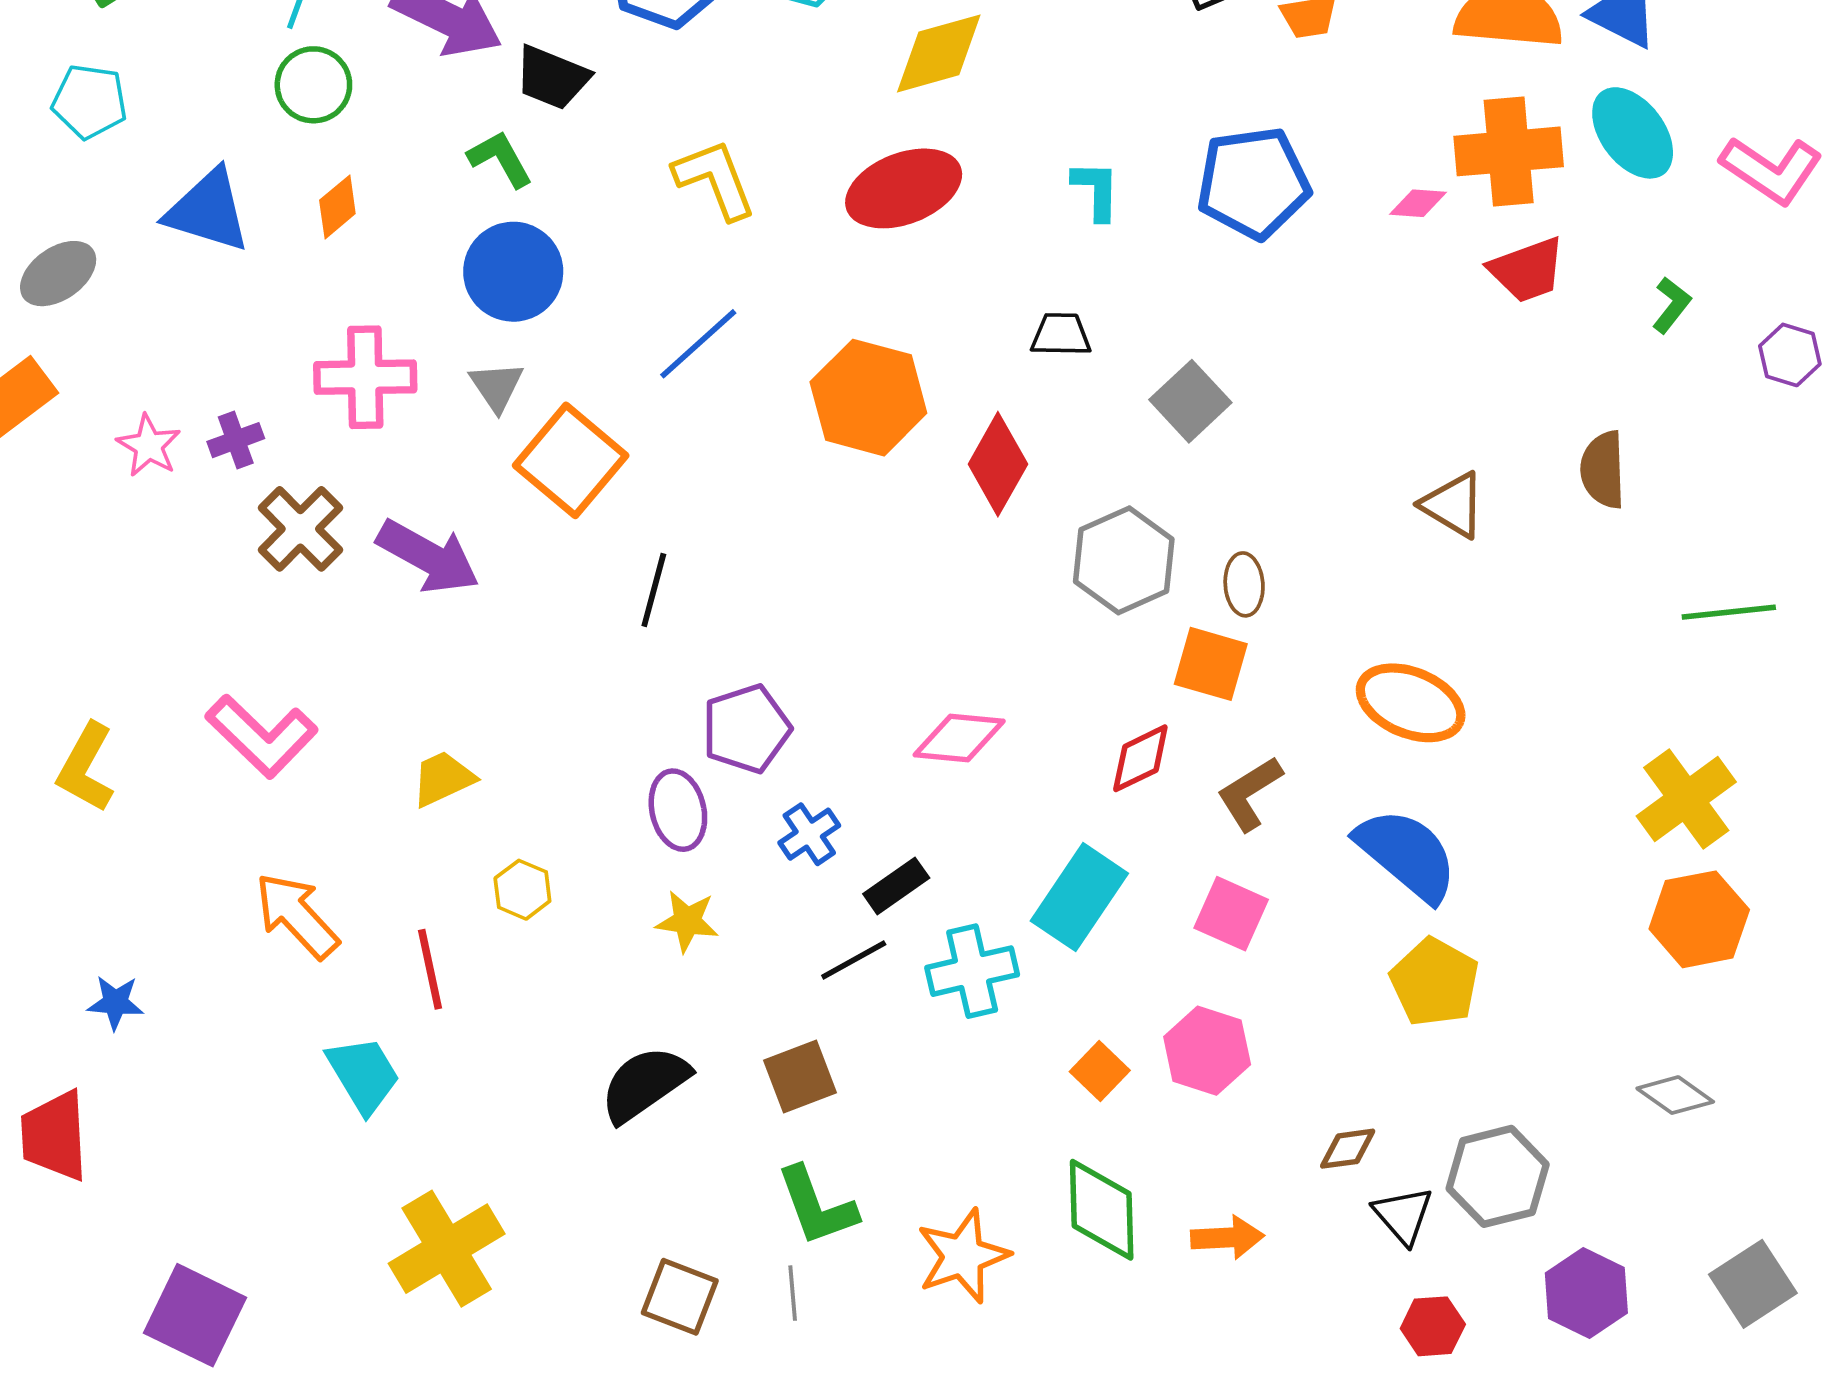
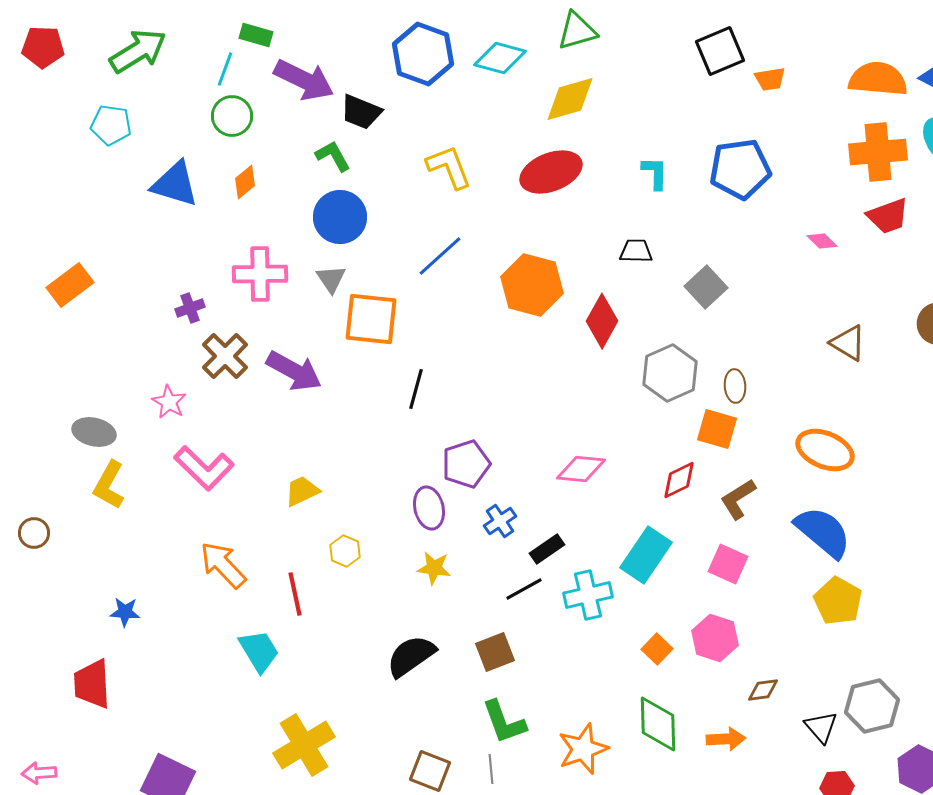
pink diamond: (1418, 203) -> (822, 241), moved, turned 40
gray ellipse: (58, 274) -> (94, 432), moved, turned 48
pink star: (149, 446) -> (169, 402), moved
orange square: (571, 460) -> (371, 319), turned -34
brown diamond: (1348, 1149) -> (763, 690), moved

